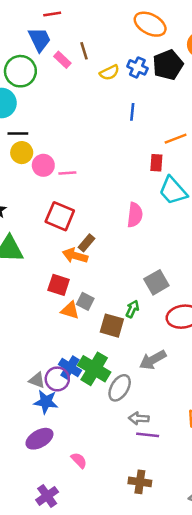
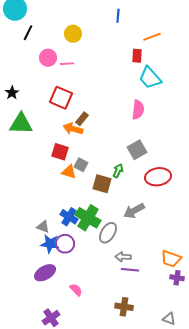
black line: (18, 134) -> (28, 33), turned -63
yellow circle: (22, 153) -> (73, 34), moved
pink semicircle: (135, 215) -> (138, 110), moved
purple circle: (57, 379) -> (65, 244), moved

